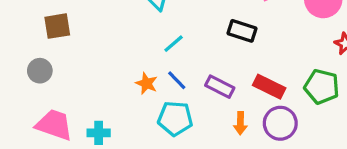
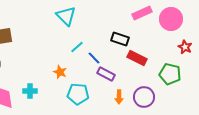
blue line: (177, 80) -> (94, 58), moved
red rectangle: (269, 87) -> (137, 58), moved
cyan cross: (99, 133) -> (30, 91), moved

